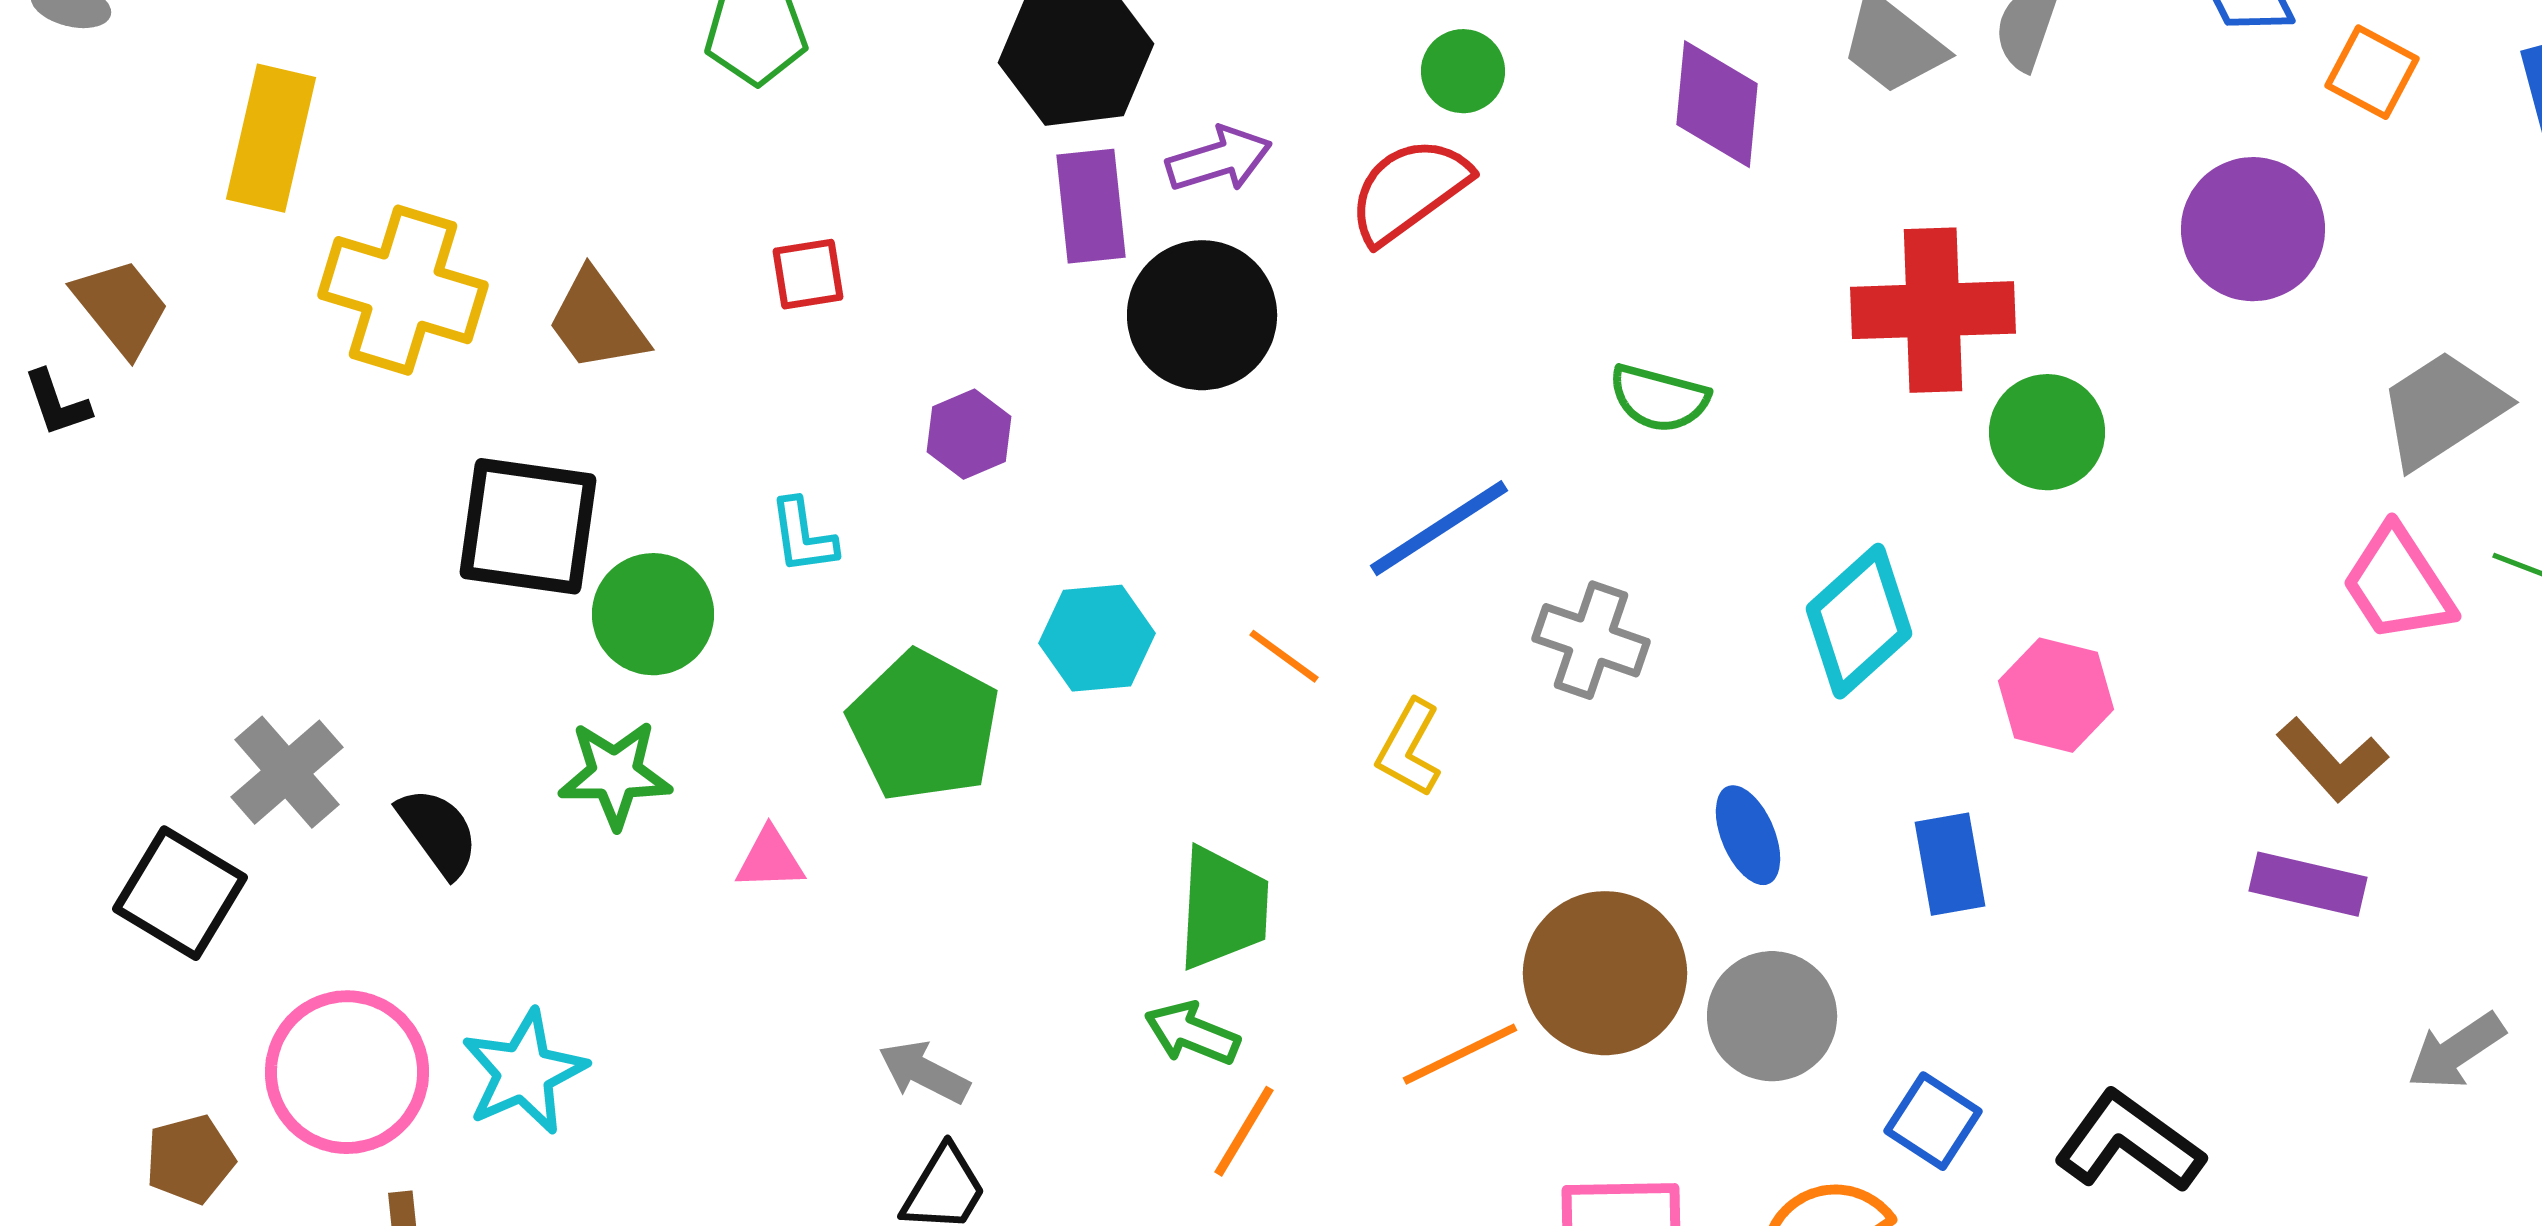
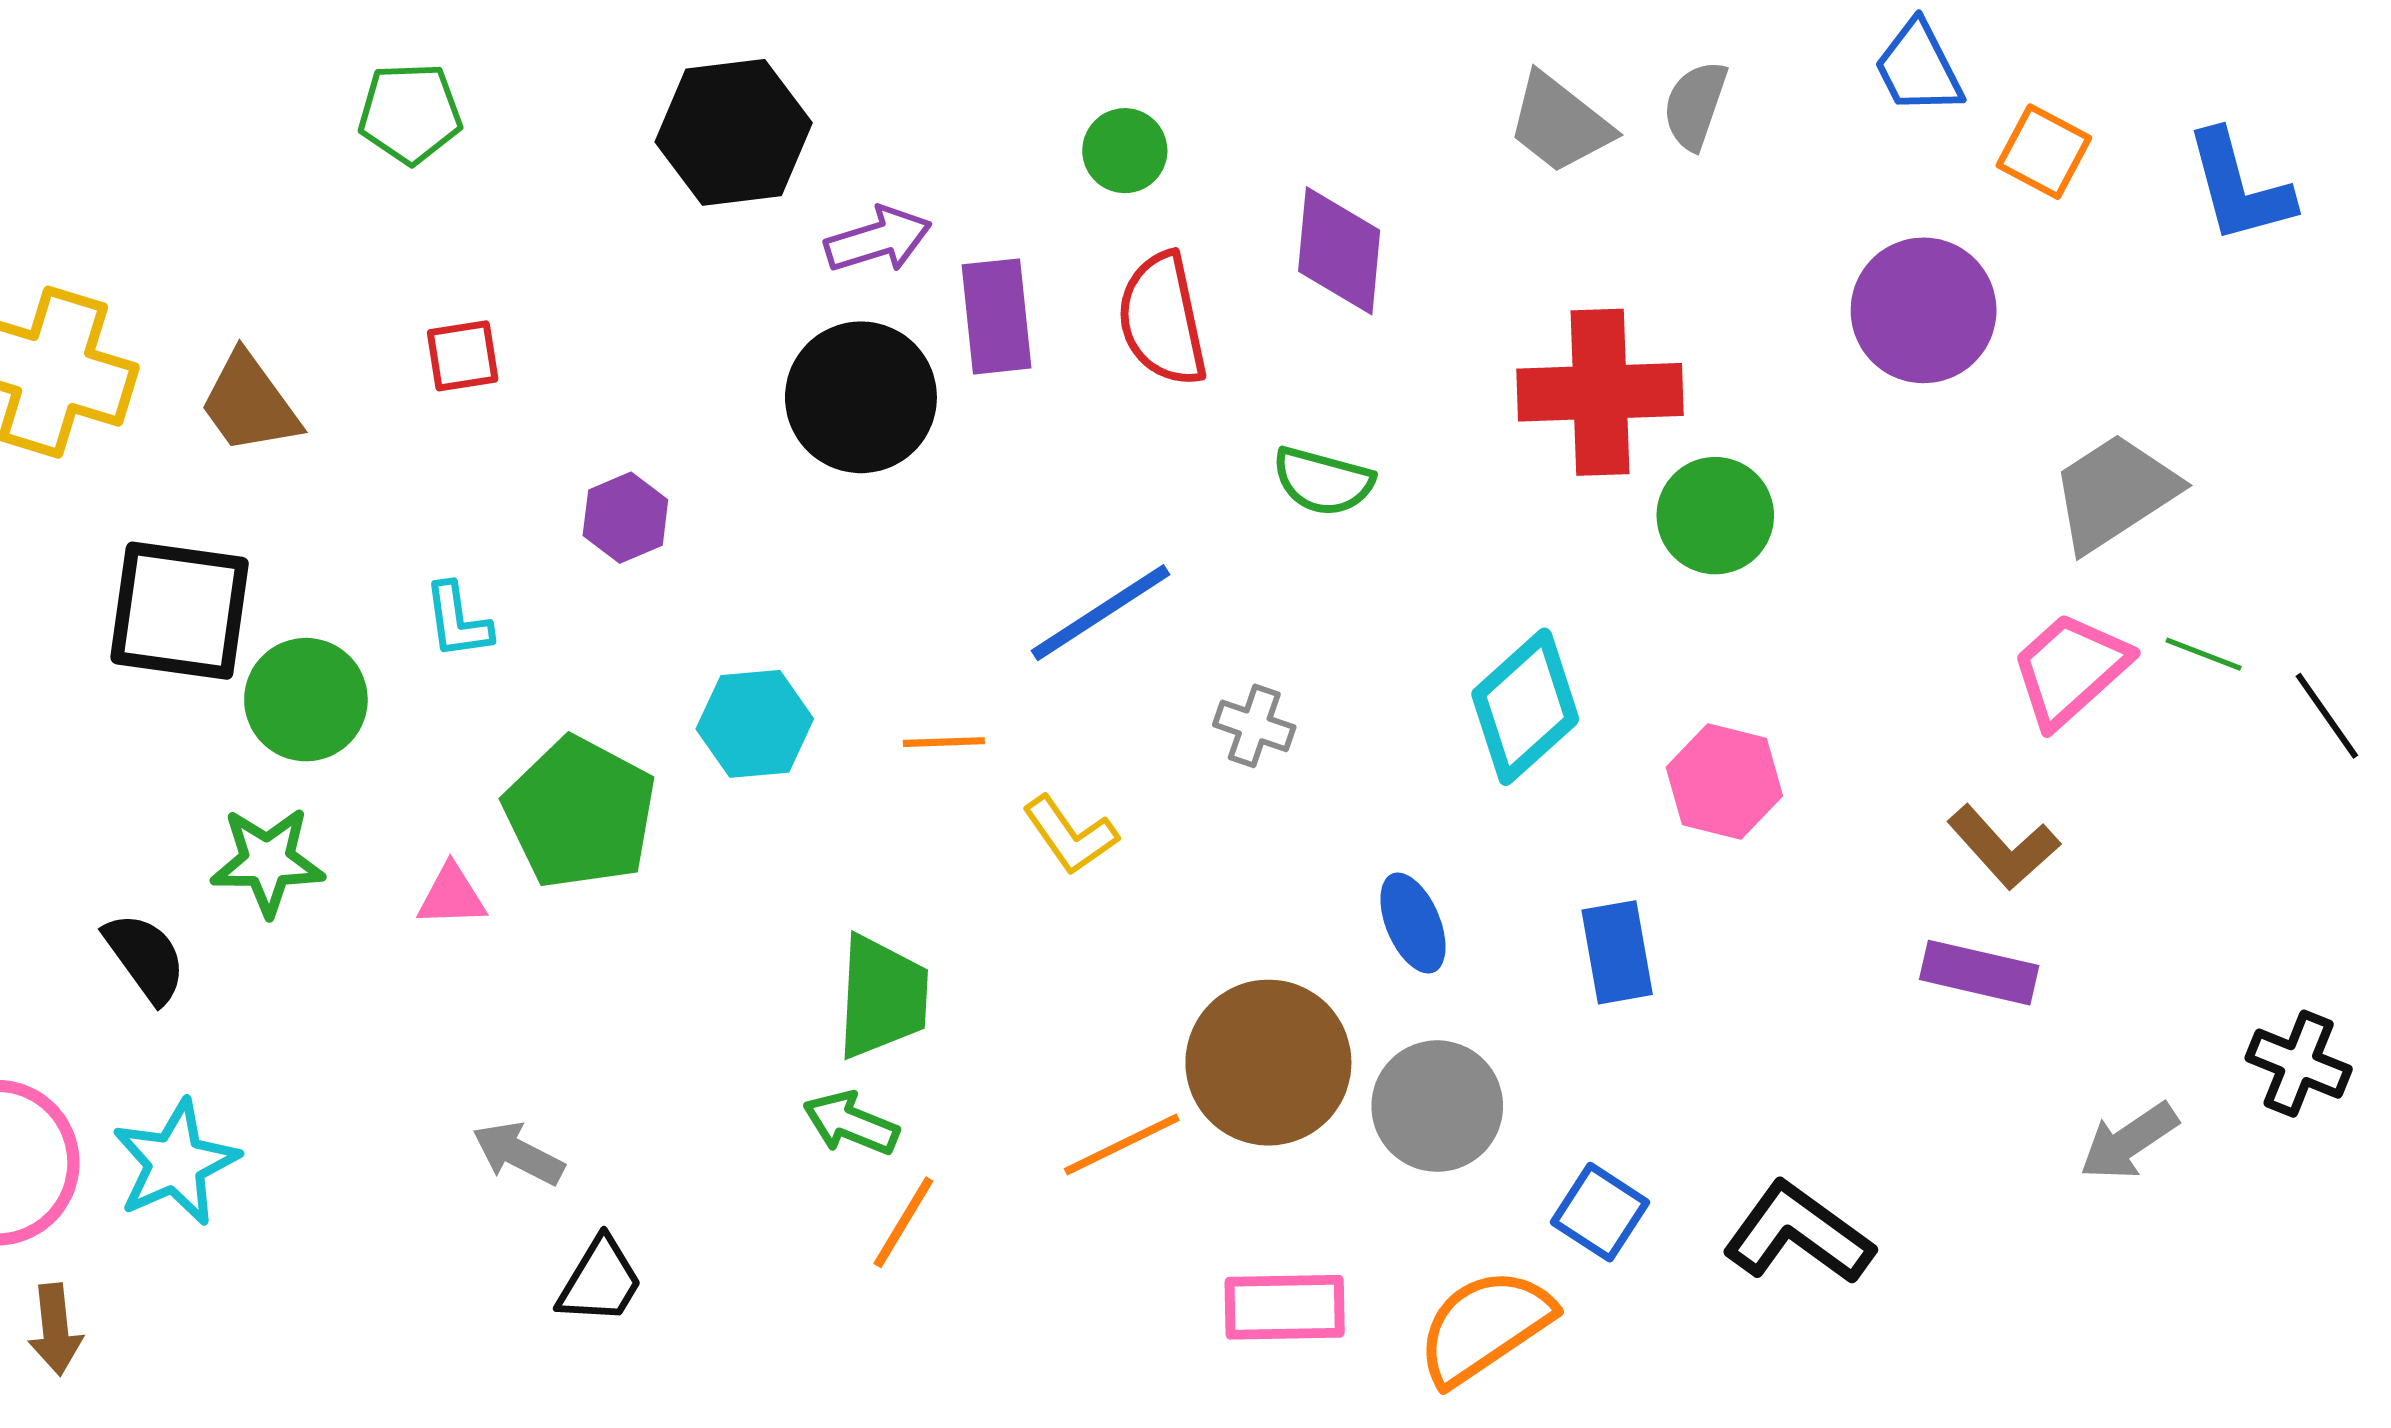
purple diamond: (1717, 104) -> (1339, 251), moved
red semicircle: (1409, 190) -> (1162, 319), moved, turned -66
purple rectangle: (1091, 206) -> (996, 316), moved
pink trapezoid: (2398, 584) -> (2070, 669), turned 81
gray cross: (1591, 640) -> (1254, 726), size x0.7
orange line: (1284, 656) -> (944, 742), turned -38
yellow L-shape: (1409, 748) -> (1070, 835), turned -64
black semicircle: (438, 832) -> (145, 957), moved
pink triangle: (770, 859) -> (452, 896), moved
gray arrow: (924, 1072) -> (518, 1154), moved

